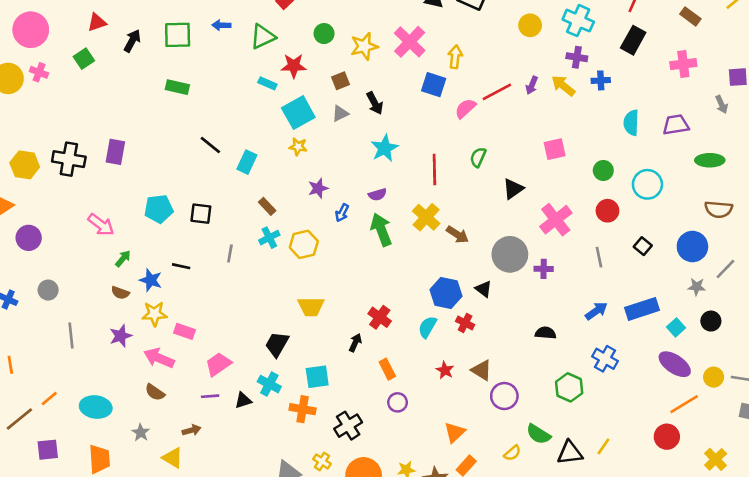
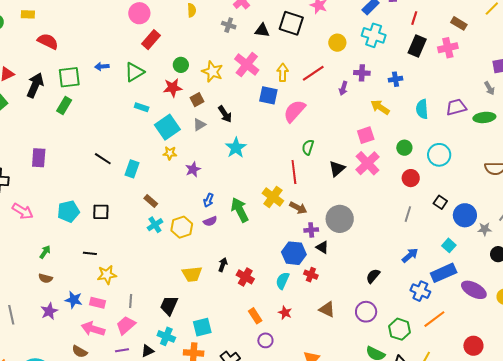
black arrow: (132, 41) -> (35, 85), size x1.4
yellow star: (364, 46) -> (212, 72), turned -30
purple cross: (577, 57) -> (362, 73), moved
pink cross: (683, 64) -> (448, 48), moved
red star: (294, 66) -> (173, 88), moved
yellow arrow: (563, 86) -> (380, 107), moved
green rectangle: (177, 87) -> (64, 106), moved, turned -66
red line: (497, 92) -> (313, 73), moved
pink semicircle: (465, 108) -> (294, 111), size x1.4
purple rectangle: (115, 152) -> (39, 158), moved
green ellipse: (710, 160) -> (484, 117), moved
red line: (434, 170) -> (294, 172), moved
purple star: (318, 188) -> (193, 169), moved
purple semicircle: (377, 195) -> (210, 221), moved
pink cross: (556, 220) -> (368, 163), moved
pink arrow: (101, 225) -> (23, 211), moved
blue circle: (692, 247) -> (465, 215), moved
gray line: (230, 253) -> (131, 301), moved
gray line: (599, 257) -> (408, 214), turned 35
purple cross: (544, 269) -> (311, 230), moved
blue star: (151, 280) -> (74, 300), moved
blue rectangle: (642, 309) -> (444, 273), moved
yellow star: (154, 314) -> (107, 275), moved
cyan square: (676, 327) -> (449, 245), moved
black semicircle: (546, 333) -> (373, 276), turned -49
black arrow: (355, 343) -> (223, 265), moved
pink arrow: (159, 358) -> (93, 329), moved
red star: (445, 370) -> (285, 313), moved
green hexagon: (569, 387) -> (400, 329), moved
purple circle: (504, 396) -> (366, 312), moved
orange line: (684, 404) -> (434, 319), moved

